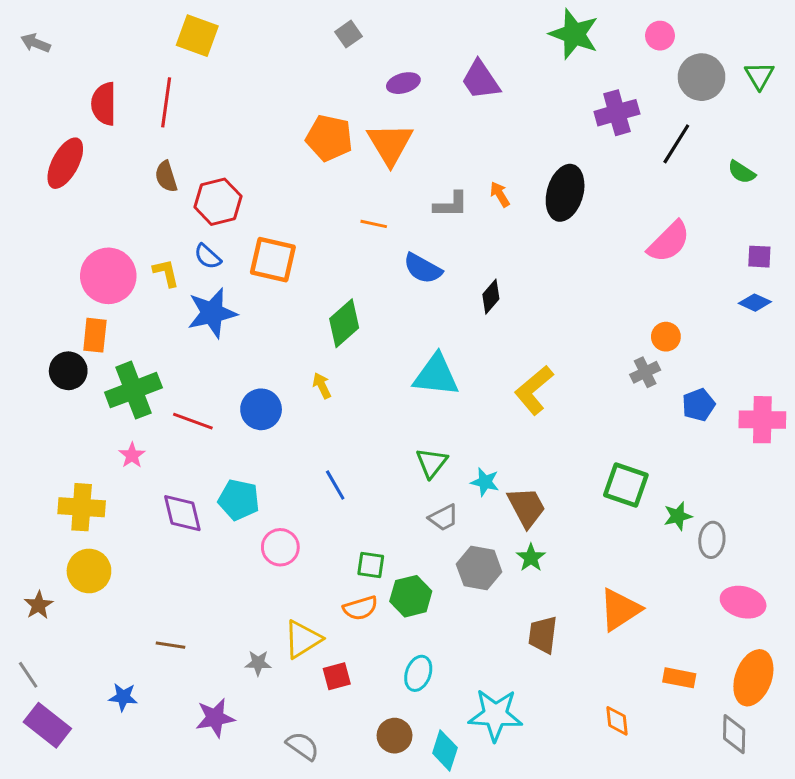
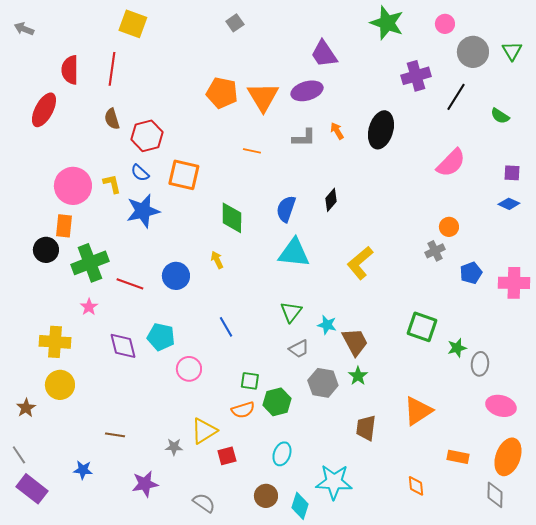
purple ellipse: (403, 83) -> (307, 91), moved, size x1.4
blue semicircle: (423, 268) -> (286, 209), moved, turned 80
green diamond: (344, 323) -> (232, 218), turned -48

